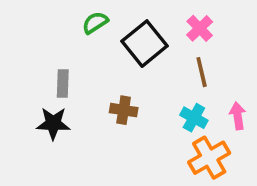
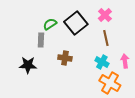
green semicircle: (95, 23) -> (50, 24), moved
gray rectangle: (63, 83) -> (41, 40), moved
orange cross: (209, 158) -> (110, 83), turned -30

